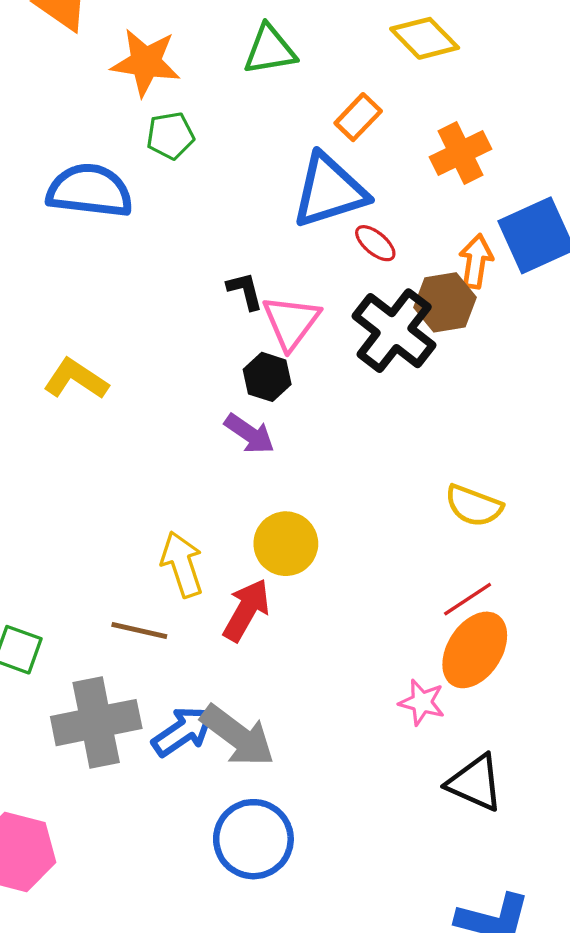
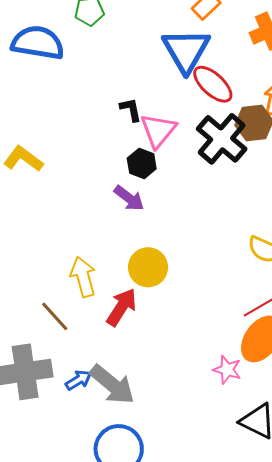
blue triangle: (329, 191) -> (186, 50), turned -46
red ellipse: (375, 243) -> (213, 84), size x1.6
brown line: (139, 630) -> (55, 316), turned 32
blue arrow: (183, 731) -> (79, 380), size x0.7

